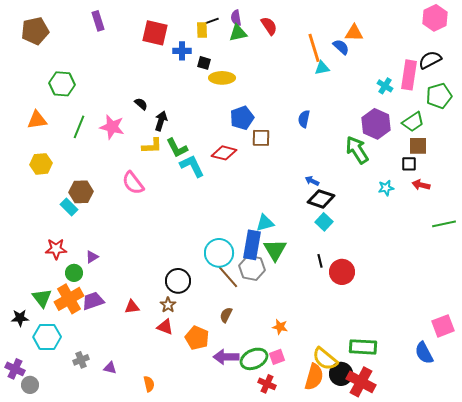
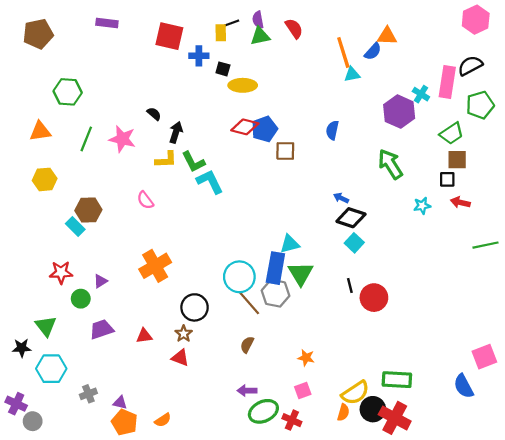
purple rectangle: (98, 21) -> (107, 23), turned -66
blue semicircle: (341, 47) -> (373, 51), turned 90
purple hexagon: (376, 124) -> (399, 112), moved
red diamond: (224, 153) -> (245, 127), moved
pink semicircle: (133, 183) -> (145, 200), size x0.7
orange cross: (69, 299) -> (155, 266), moved
orange pentagon: (197, 338) -> (125, 422), moved
purple arrow: (226, 357) -> (247, 391), size x0.7
green ellipse: (254, 359) -> (263, 411), moved
yellow semicircle: (325, 359) -> (355, 393), turned -72
orange semicircle: (314, 377) -> (343, 412), size x0.6
orange semicircle: (149, 384) -> (163, 420), turned 70

